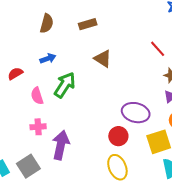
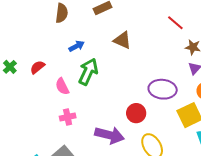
blue arrow: (48, 58) -> (77, 46), moved
red circle: (118, 136) -> (136, 113), moved
purple arrow: (61, 145) -> (109, 135), moved, turned 100

